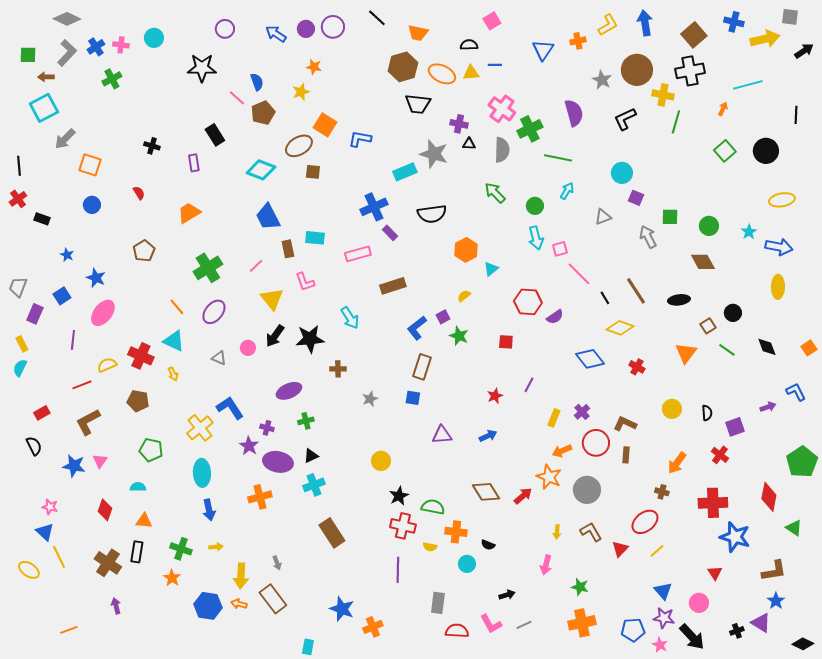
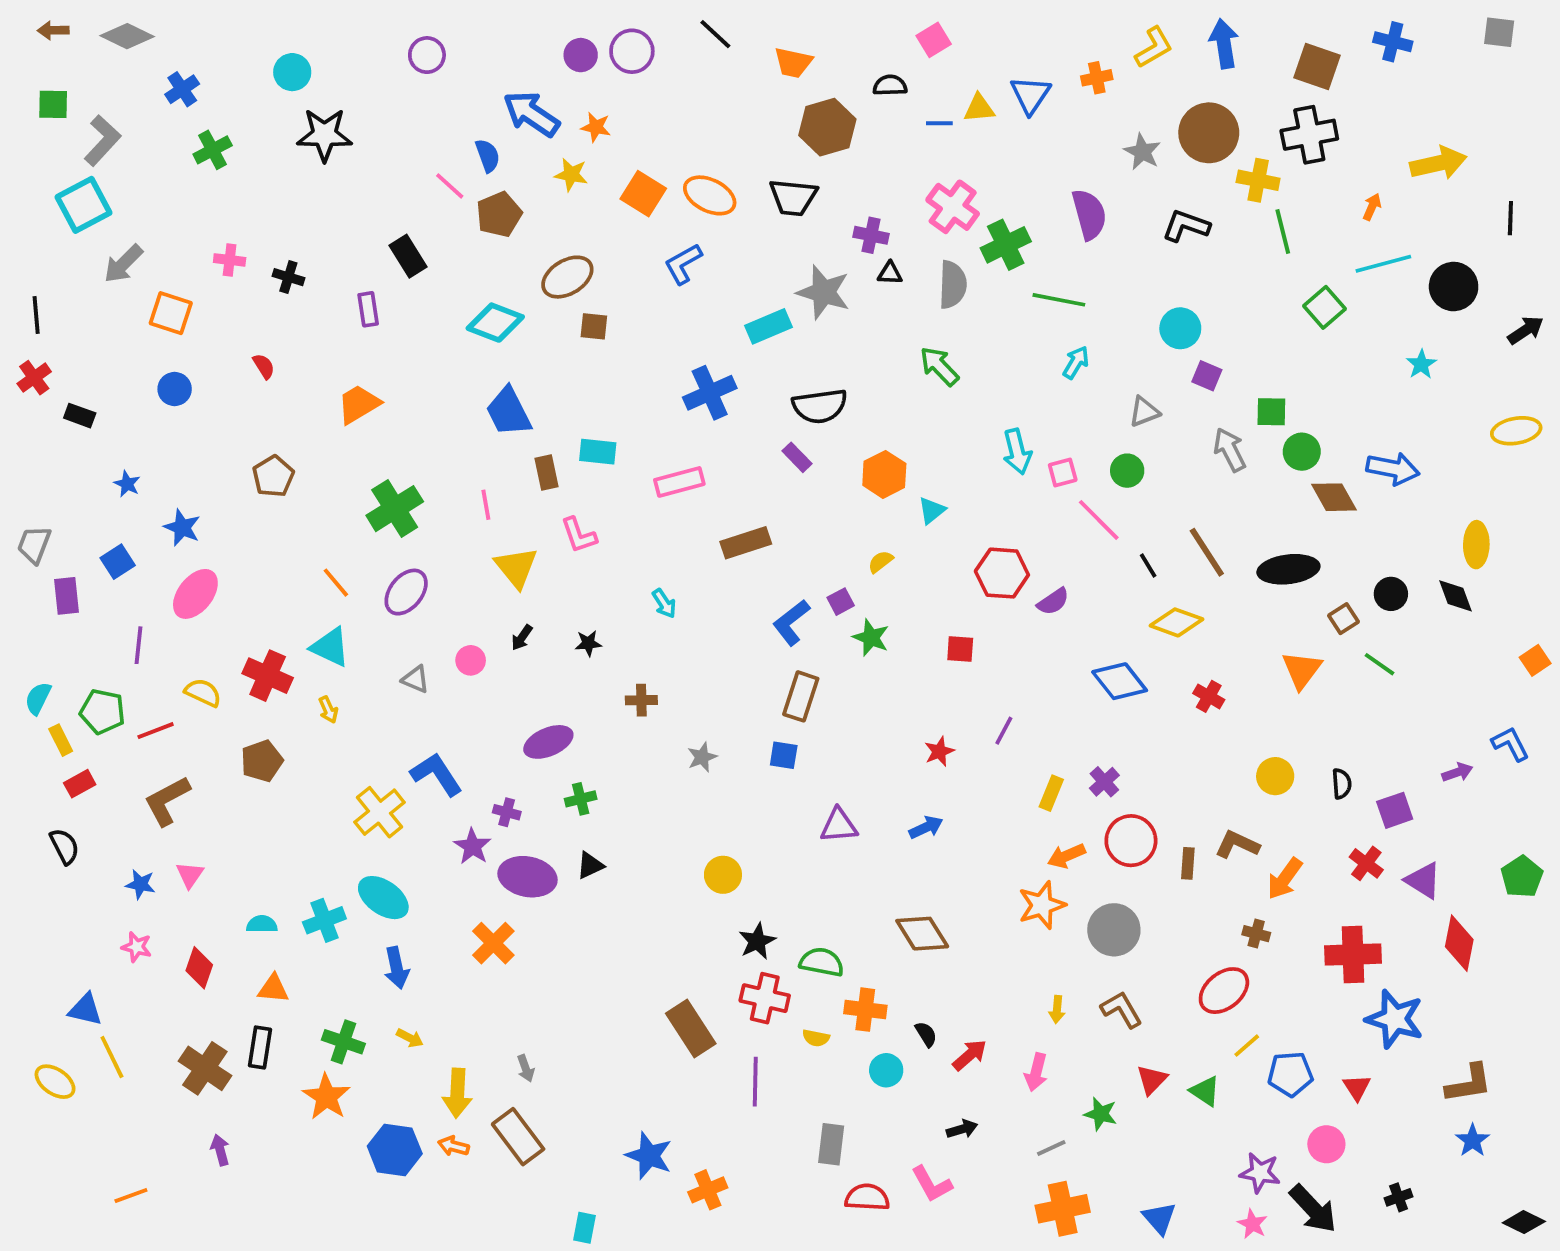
blue arrow: (276, 34) -> (531, 114), moved, size x1.4
brown square: (694, 35) -> (1317, 66), turned -30
yellow arrow: (765, 39) -> (1438, 163), moved
pink cross: (121, 45) -> (230, 260), moved
black arrow: (804, 51) -> (1526, 330), moved
gray L-shape: (67, 53) -> (102, 140), moved
brown hexagon: (403, 67) -> (827, 127), moved
black star: (202, 68) -> (324, 135), moved
yellow triangle: (471, 73) -> (979, 108), moved
orange ellipse: (442, 74) -> (710, 195), moved
brown arrow: (46, 77) -> (53, 30), moved
cyan line: (748, 85) -> (1383, 264), moved
yellow star: (301, 92) -> (571, 175), turned 30
black L-shape: (625, 119) -> (1186, 226), turned 45
green line: (676, 122) -> (1283, 232), turned -30
orange square: (325, 125) -> (643, 194), moved
blue L-shape: (360, 139) -> (683, 264), turned -40
green square: (725, 151) -> (1325, 307), moved
yellow ellipse: (782, 200) -> (1516, 431), moved
green circle: (535, 206) -> (1127, 471), moved
green circle: (709, 226) -> (1302, 452), moved
cyan star: (749, 232) -> (1421, 364), moved
purple rectangle: (390, 233) -> (797, 457), moved
blue arrow: (779, 247) -> (1393, 469), moved
pink line: (256, 266) -> (486, 505), turned -56
black ellipse: (679, 300) -> (1288, 569), size x1.4
purple rectangle: (35, 314) -> (66, 596), turned -30
cyan arrow: (350, 318) -> (664, 603), size x0.7
black arrow: (275, 336) -> (522, 638), size x0.6
black star: (310, 339) -> (588, 643), size x0.5
yellow rectangle: (22, 344) -> (61, 740), moved
black diamond: (767, 347) -> (1455, 596), moved
yellow semicircle: (107, 365) -> (203, 693), turned 48
brown pentagon: (138, 401) -> (262, 761), turned -30
brown L-shape: (625, 424) -> (1237, 844), moved
green pentagon: (151, 450) -> (102, 712), moved
green pentagon: (802, 462) -> (1522, 877), size x0.7
blue star: (74, 466) -> (140, 884), size x0.7
cyan ellipse: (202, 473) -> (383, 898), turned -52
orange star: (549, 477) -> (1042, 905), turned 30
cyan cross: (314, 485) -> (324, 920), moved
red arrow: (523, 496) -> (970, 1055), moved
orange cross: (260, 497) -> (493, 943), turned -30
pink star: (50, 507) -> (137, 947), moved
green triangle: (794, 528) -> (1205, 1091), moved
blue triangle: (45, 532) -> (85, 1010), turned -30
brown rectangle: (332, 533) -> (691, 1028), moved
black semicircle: (488, 545) -> (926, 1034), turned -144
yellow arrow: (216, 547) -> (410, 1038), turned 32
red triangle: (620, 549) -> (1152, 1080), moved
orange star: (172, 578) -> (326, 1097), size x1.4
blue triangle: (663, 591) -> (1159, 1218), moved
orange cross: (582, 623) -> (1063, 1209), moved
purple triangle: (761, 623) -> (1423, 880), moved
gray line: (524, 625) -> (1051, 1148), moved
blue pentagon: (633, 630) -> (1290, 1074), moved

